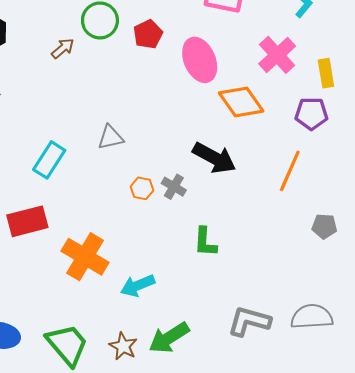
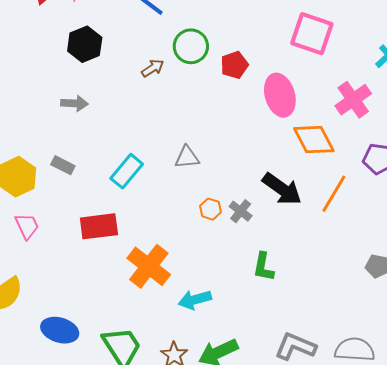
orange line: (290, 171) -> (334, 194), moved

